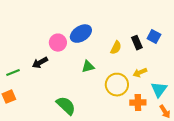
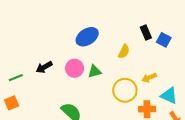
pink circle: (58, 43) -> (75, 68), moved
black rectangle: (137, 43) -> (146, 33), moved
cyan triangle: (159, 90) -> (169, 96), turned -42

